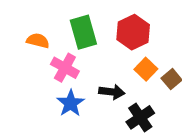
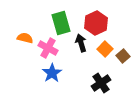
orange semicircle: (38, 41) -> (25, 38), moved
black arrow: (112, 92) -> (81, 43), moved, turned -114

